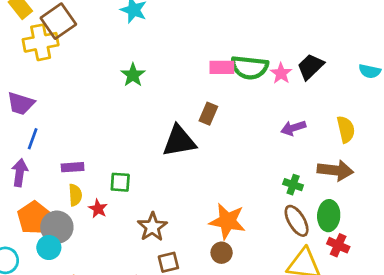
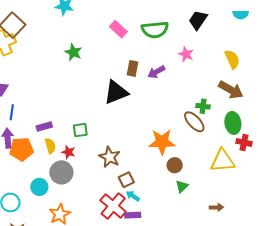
pink rectangle: (222, 67) -> (118, 29), moved, turned 54
pink star: (281, 73) -> (186, 54), moved
purple arrow: (293, 128) -> (156, 72), moved
brown arrow: (335, 170) -> (231, 90), turned 35
orange pentagon: (34, 218) -> (21, 149), moved, turned -30
brown ellipse: (297, 221) -> (194, 122), moved
gray circle: (57, 227) -> (61, 172), moved
brown circle: (222, 253) -> (175, 165), moved

